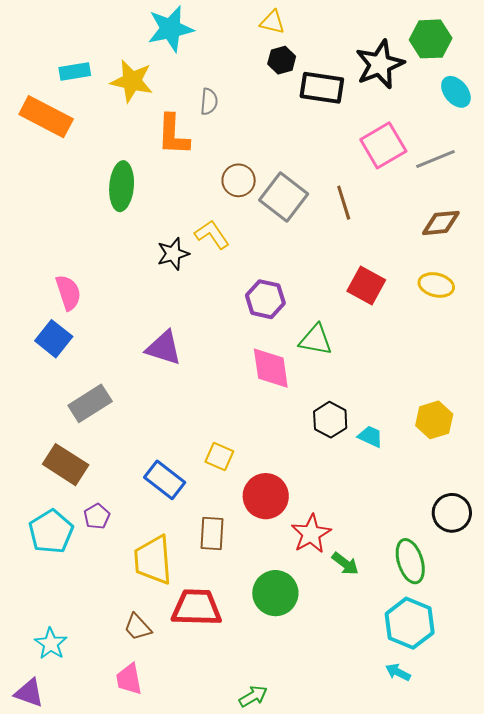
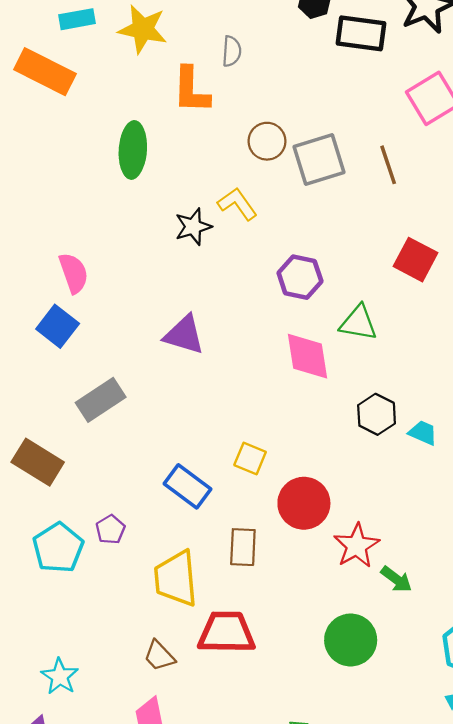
gray square: (284, 197) -> (319, 160), turned 36
brown rectangle: (66, 465) -> (38, 462), moved
green circle: (275, 593) -> (351, 640), moved

